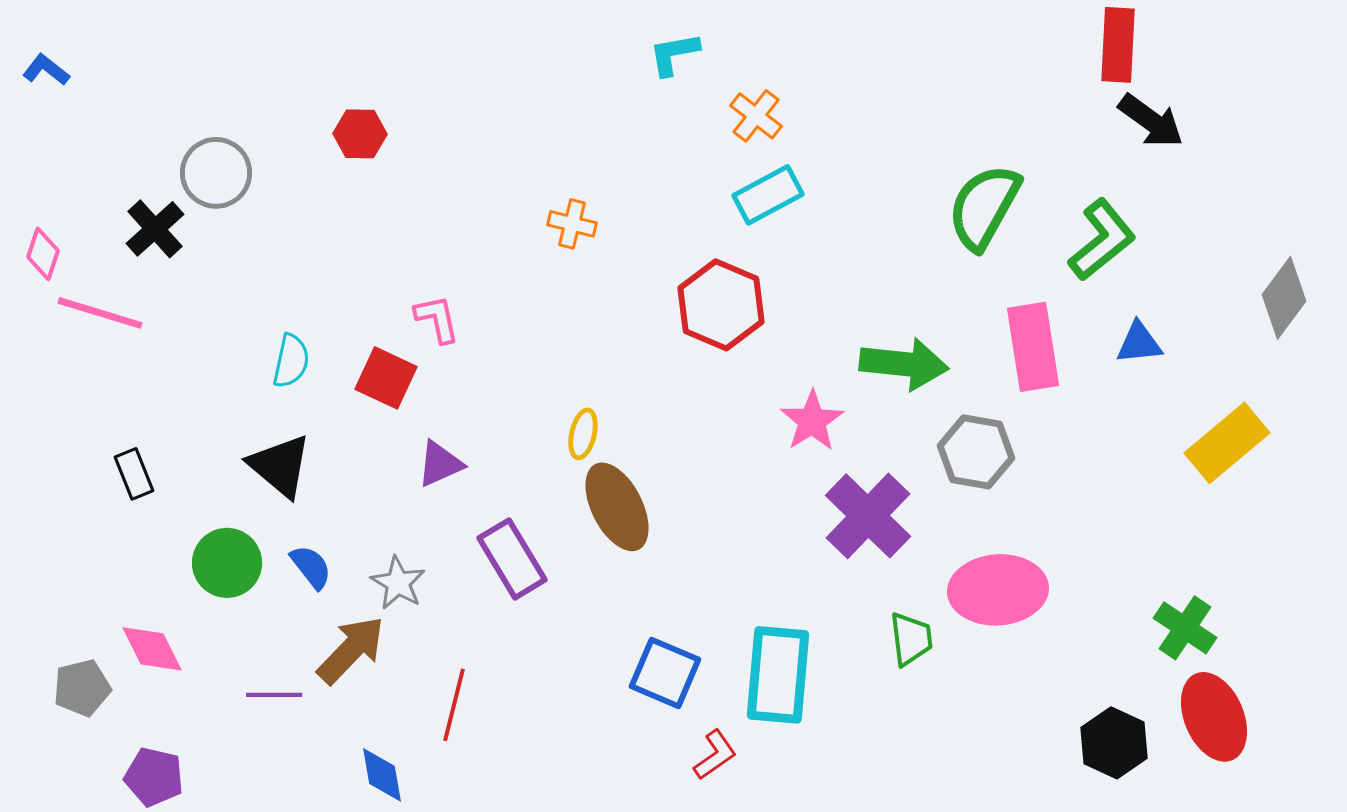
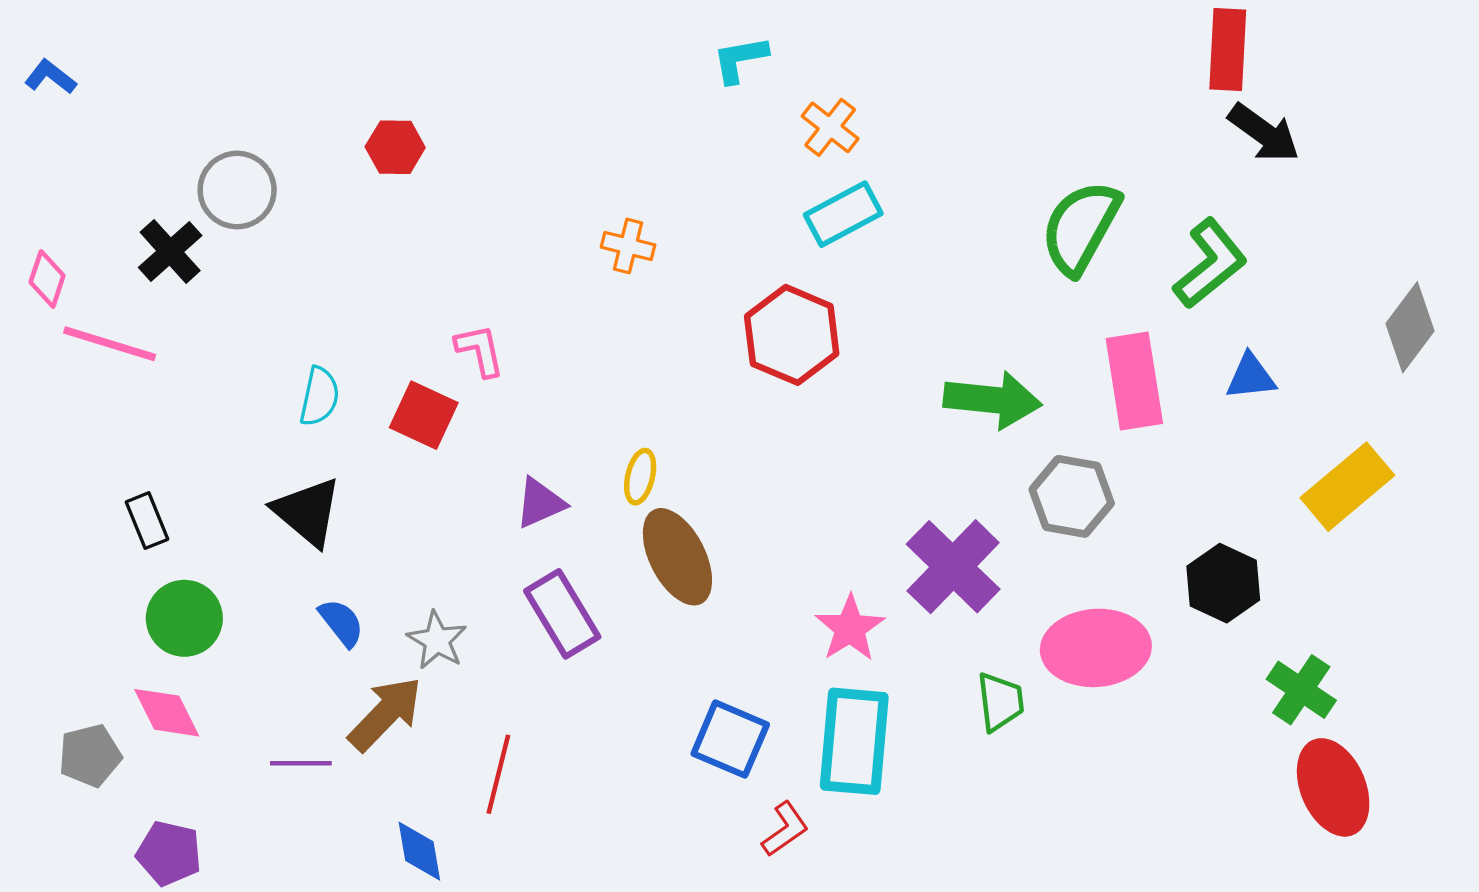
pink star: (812, 421) -> (850, 628), moved
purple triangle: (440, 464) -> (540, 503), moved
green circle: (227, 563) -> (184, 618), moved
black hexagon: (1114, 743) -> (1223, 583), moved

